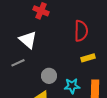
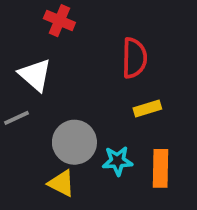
gray circle: (49, 76) -> (74, 142), size x1.5

